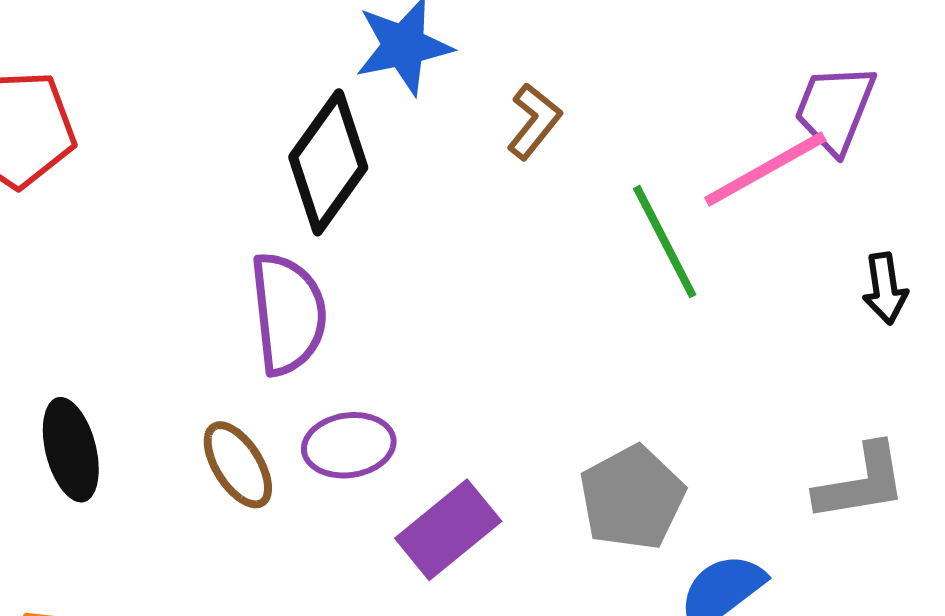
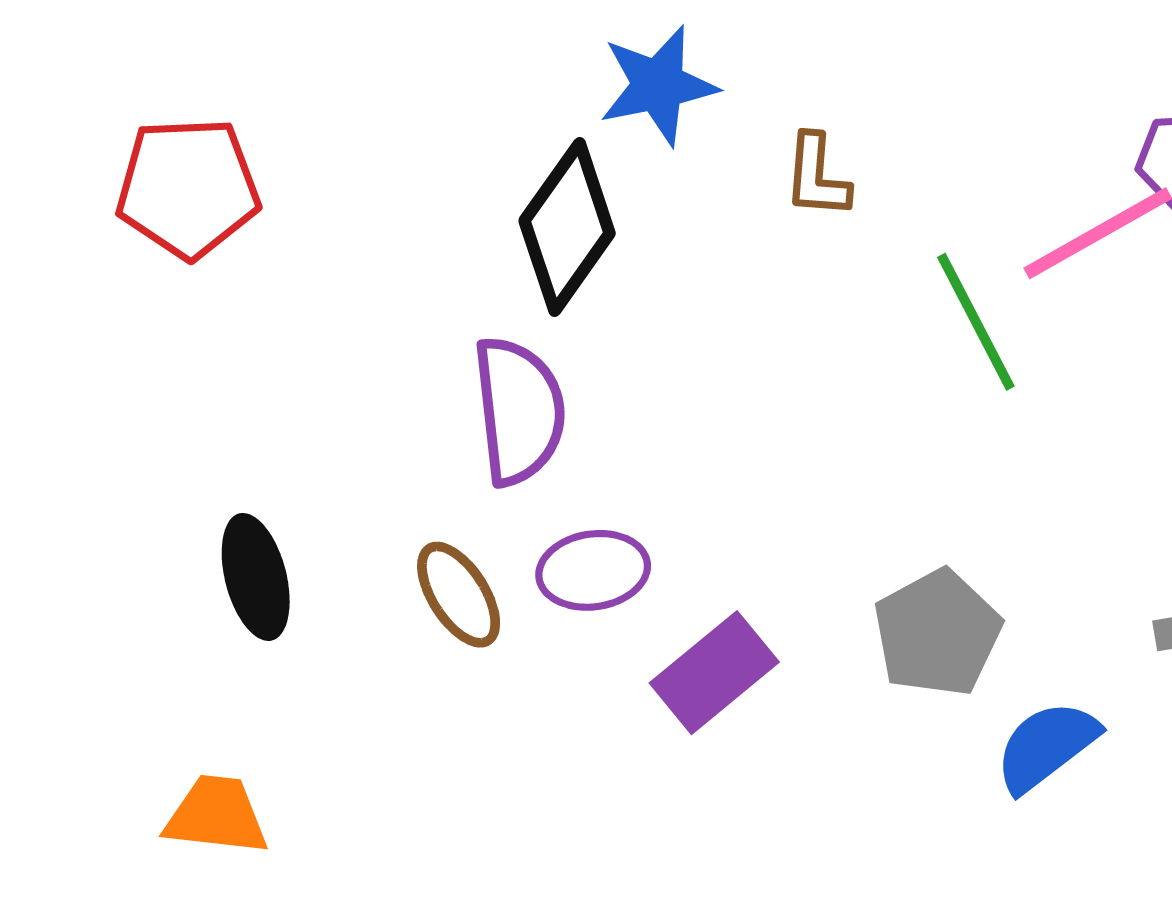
brown L-shape: (534, 121) -> (817, 176), turned 146

